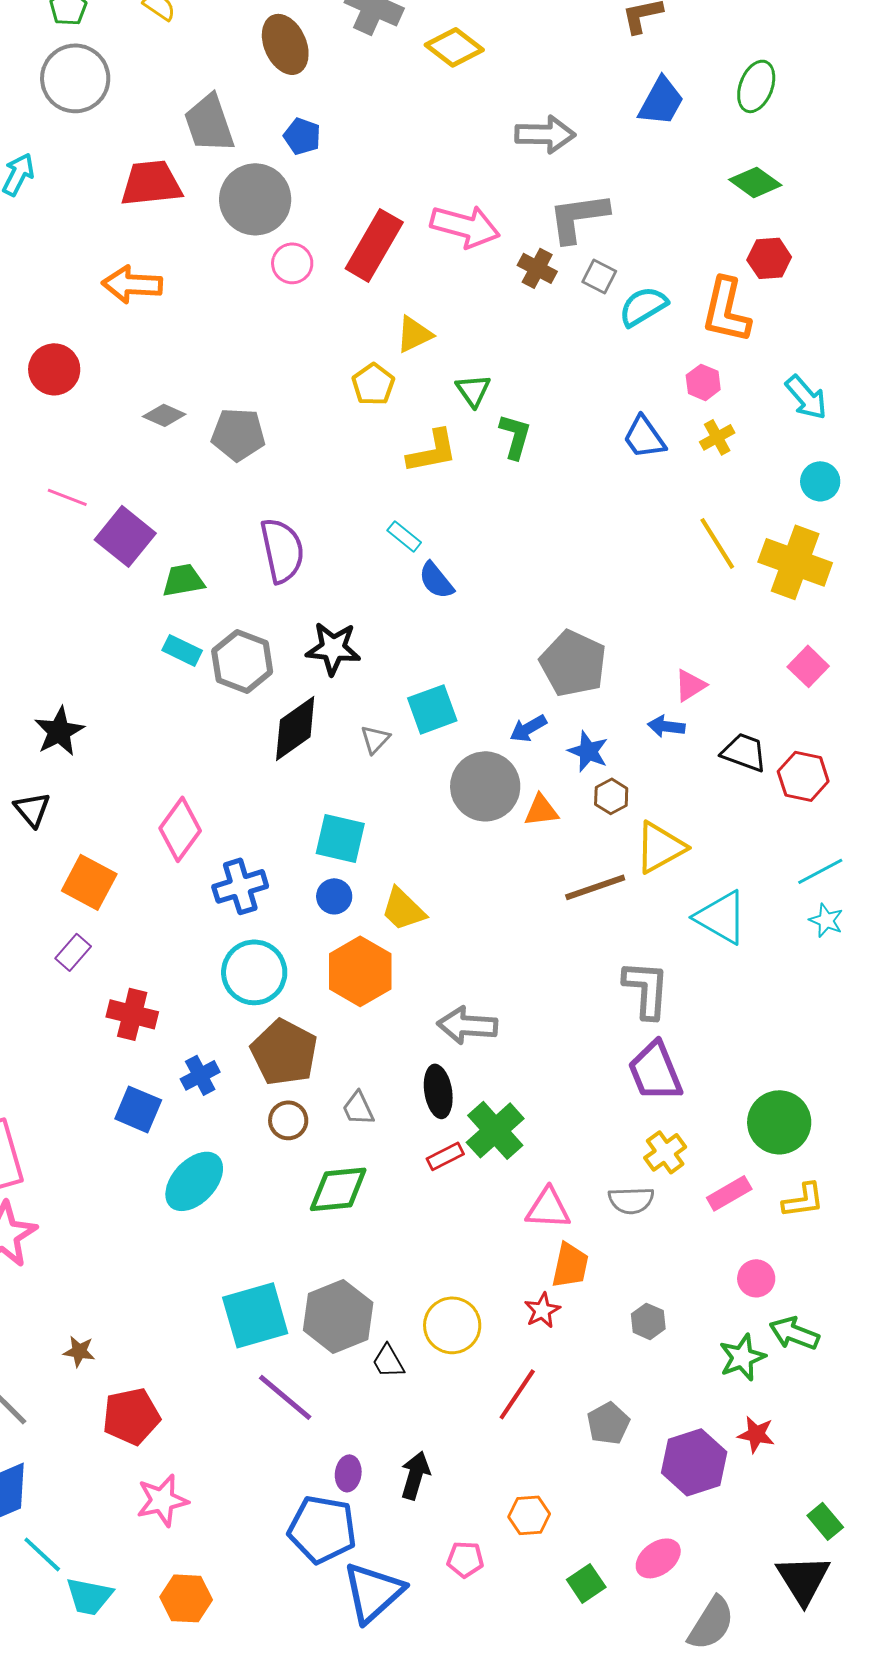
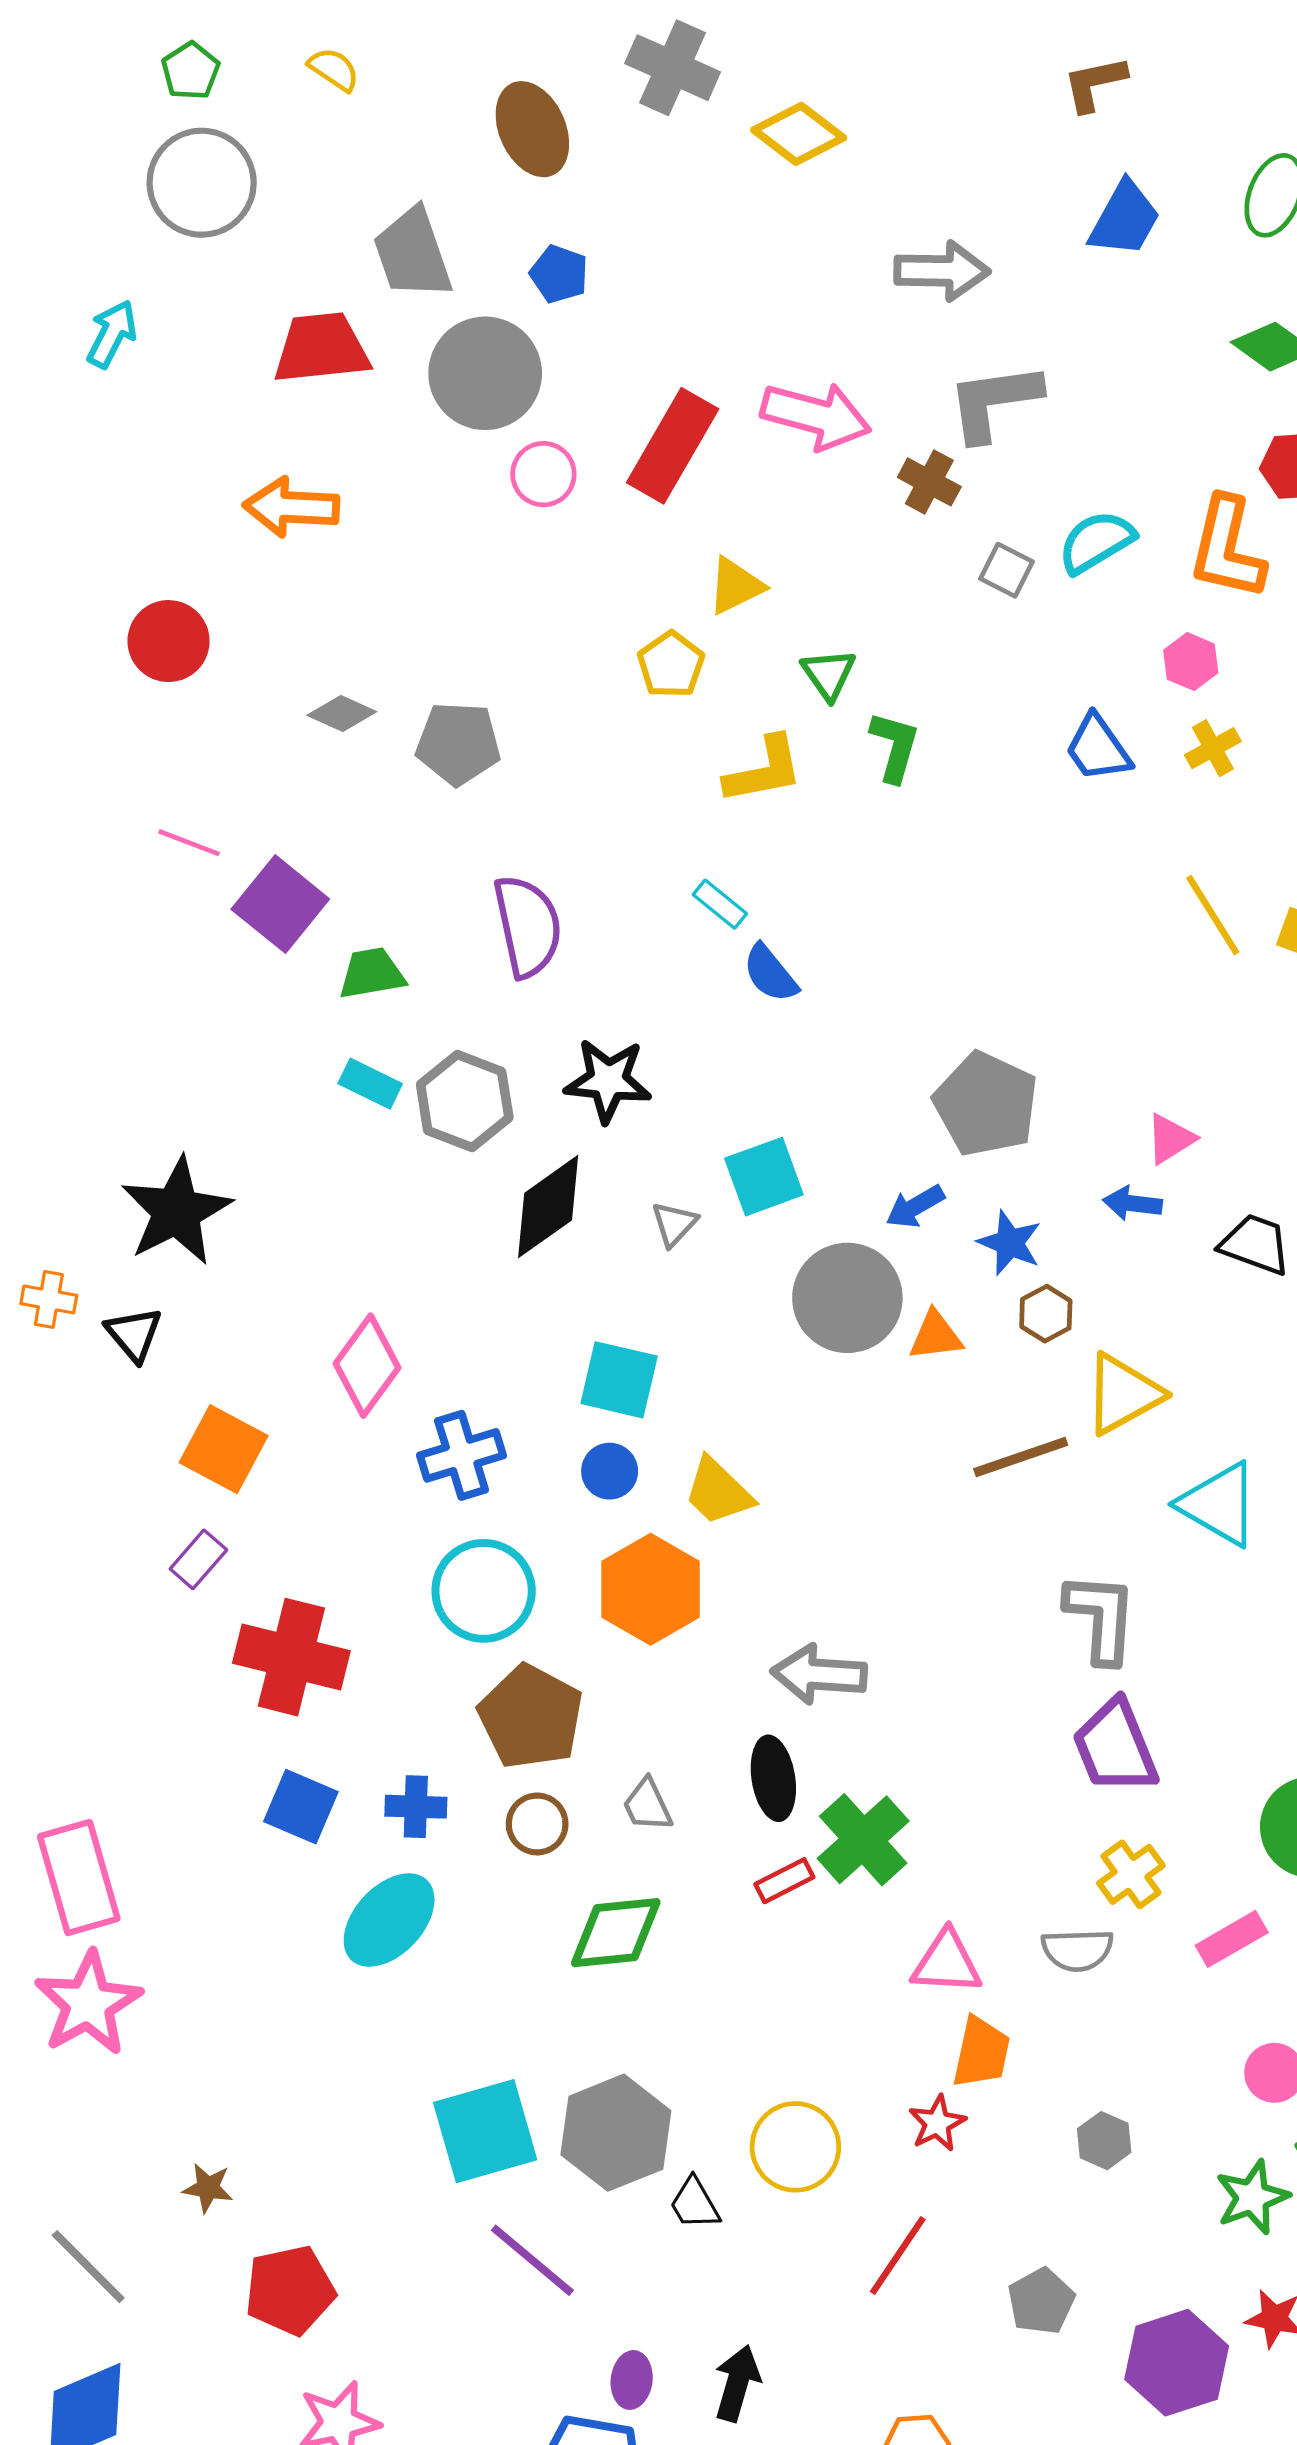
gray square: (599, 276) -> (1006, 570), moved
black star: (59, 731) -> (176, 1211), size x1.4
red cross: (132, 1014) -> (291, 1657), size x1.4
blue cross: (200, 1075) -> (416, 1807), moved, turned 30

